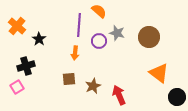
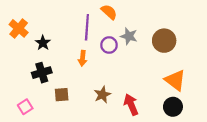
black cross: (26, 66) -> (42, 73), moved
brown square: (69, 79) -> (62, 95), moved
pink square: (17, 87) -> (25, 107), moved
black circle: (177, 97) -> (173, 107), moved

